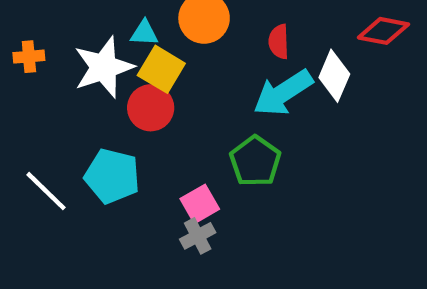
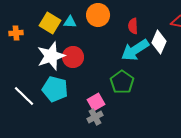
white star: (104, 67) -> (51, 56), moved
yellow square: (161, 69) -> (50, 23), moved

